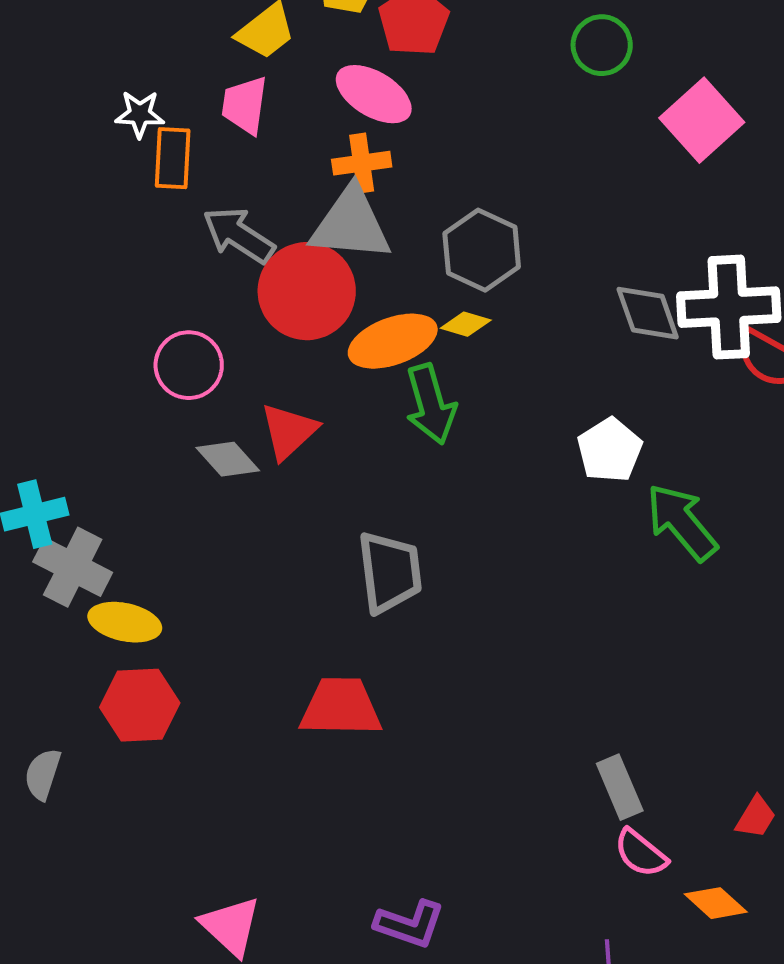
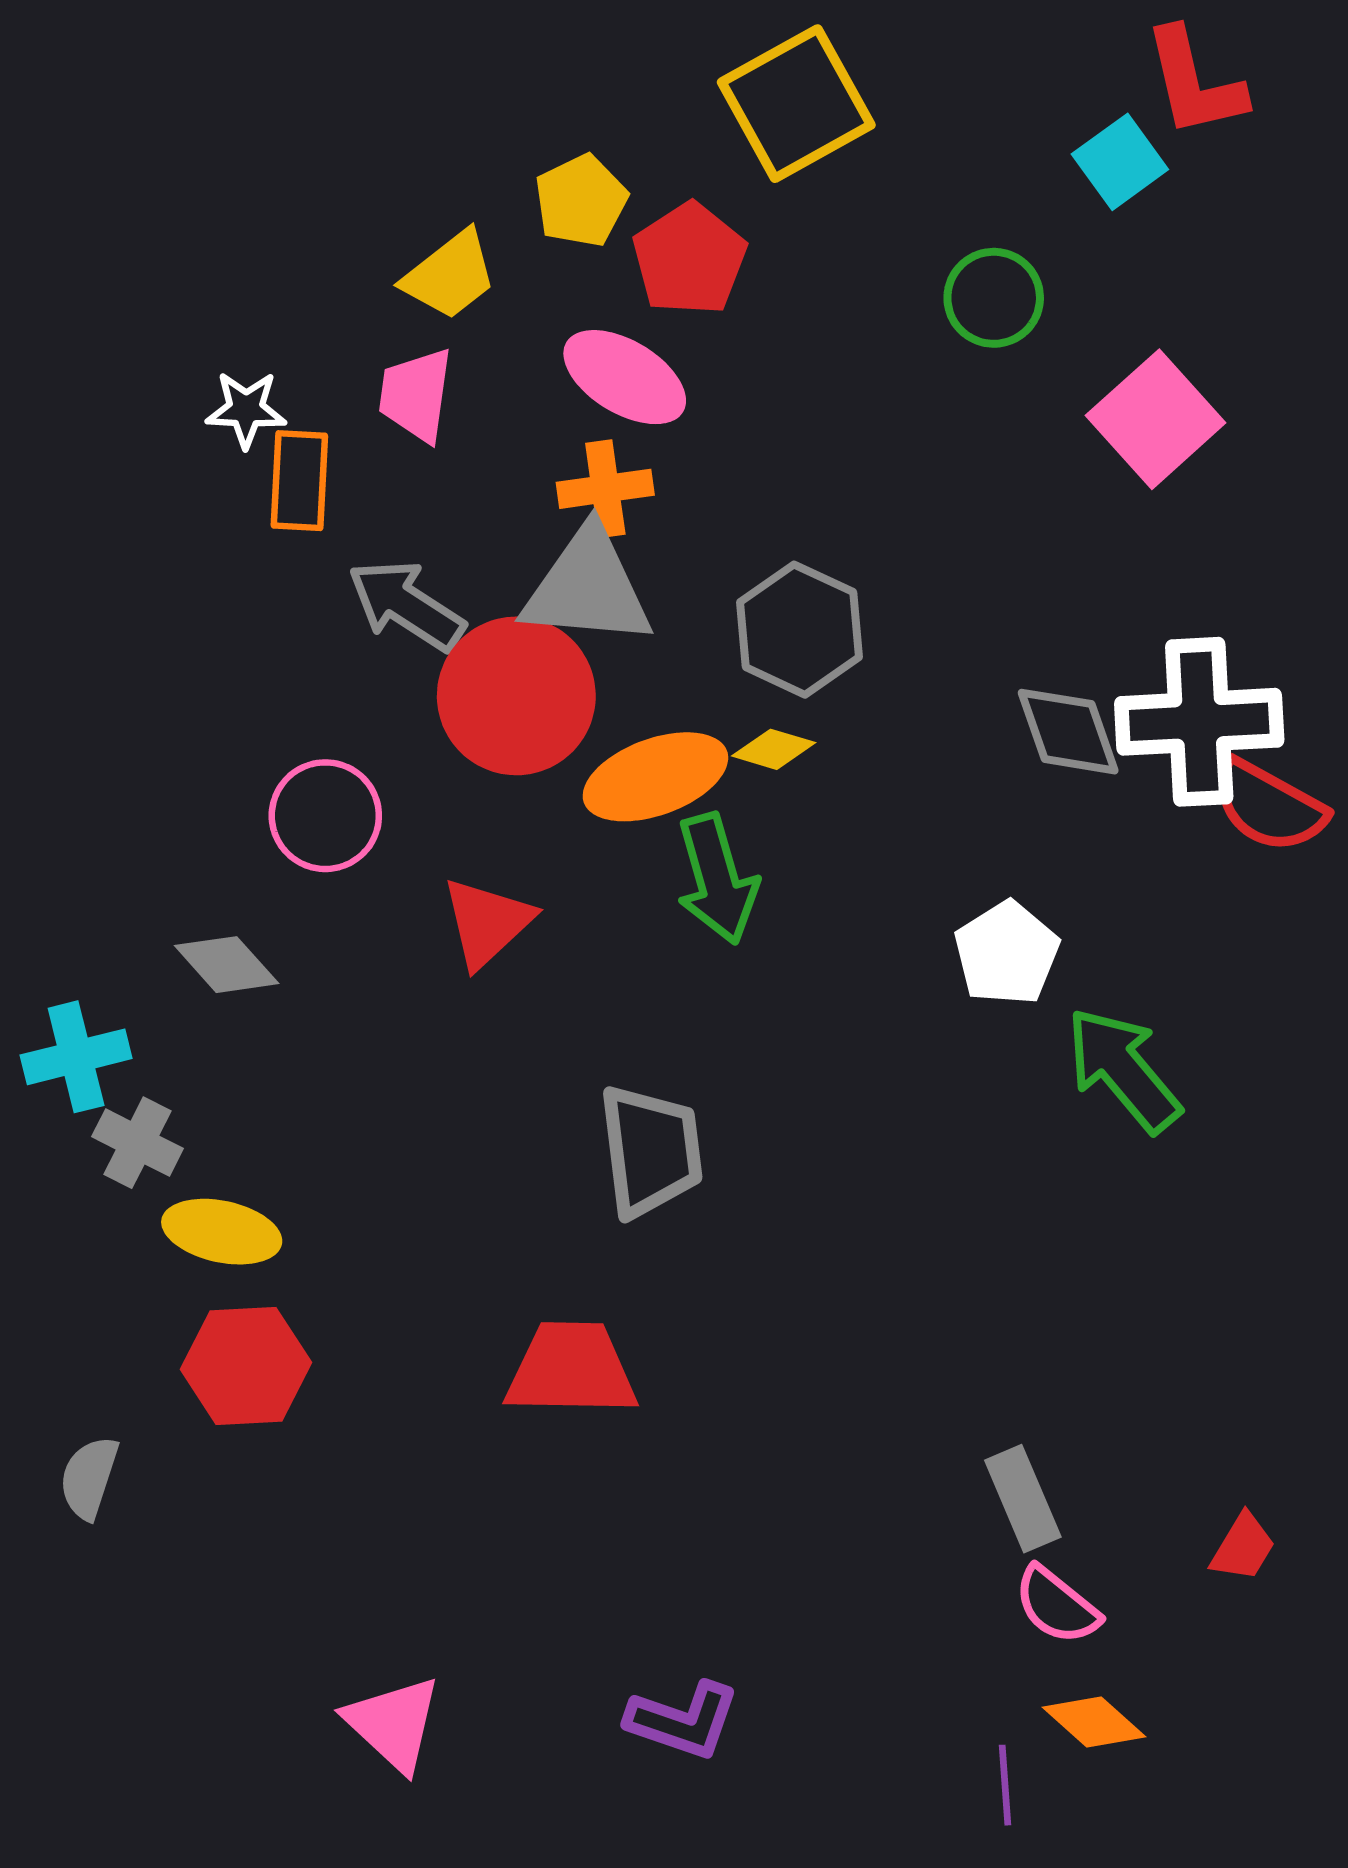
gray diamond: (228, 459) -> (227, 965), moved
gray cross: (73, 567) -> (138, 1143), size x0.7
orange diamond: (716, 903) -> (1094, 1722), moved

